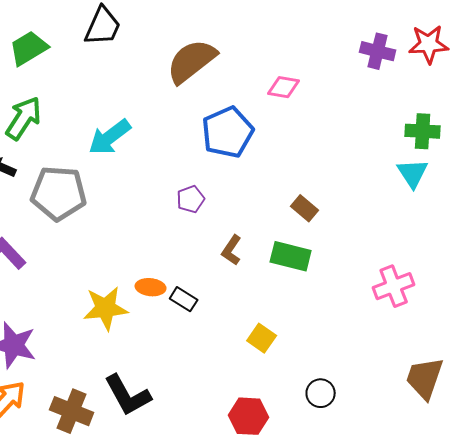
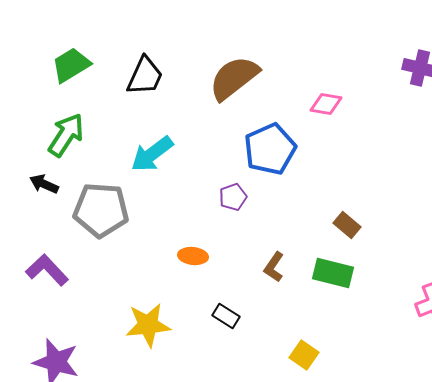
black trapezoid: (103, 26) -> (145, 76), moved
purple pentagon: (191, 199) -> (233, 197), moved
orange ellipse: (151, 287) -> (193, 256), moved

